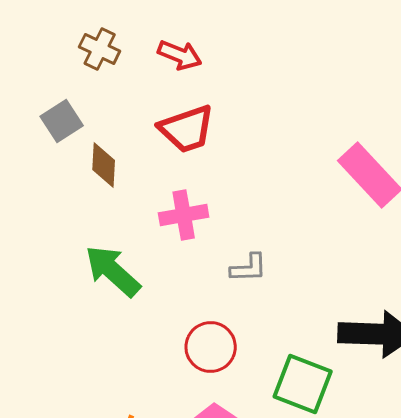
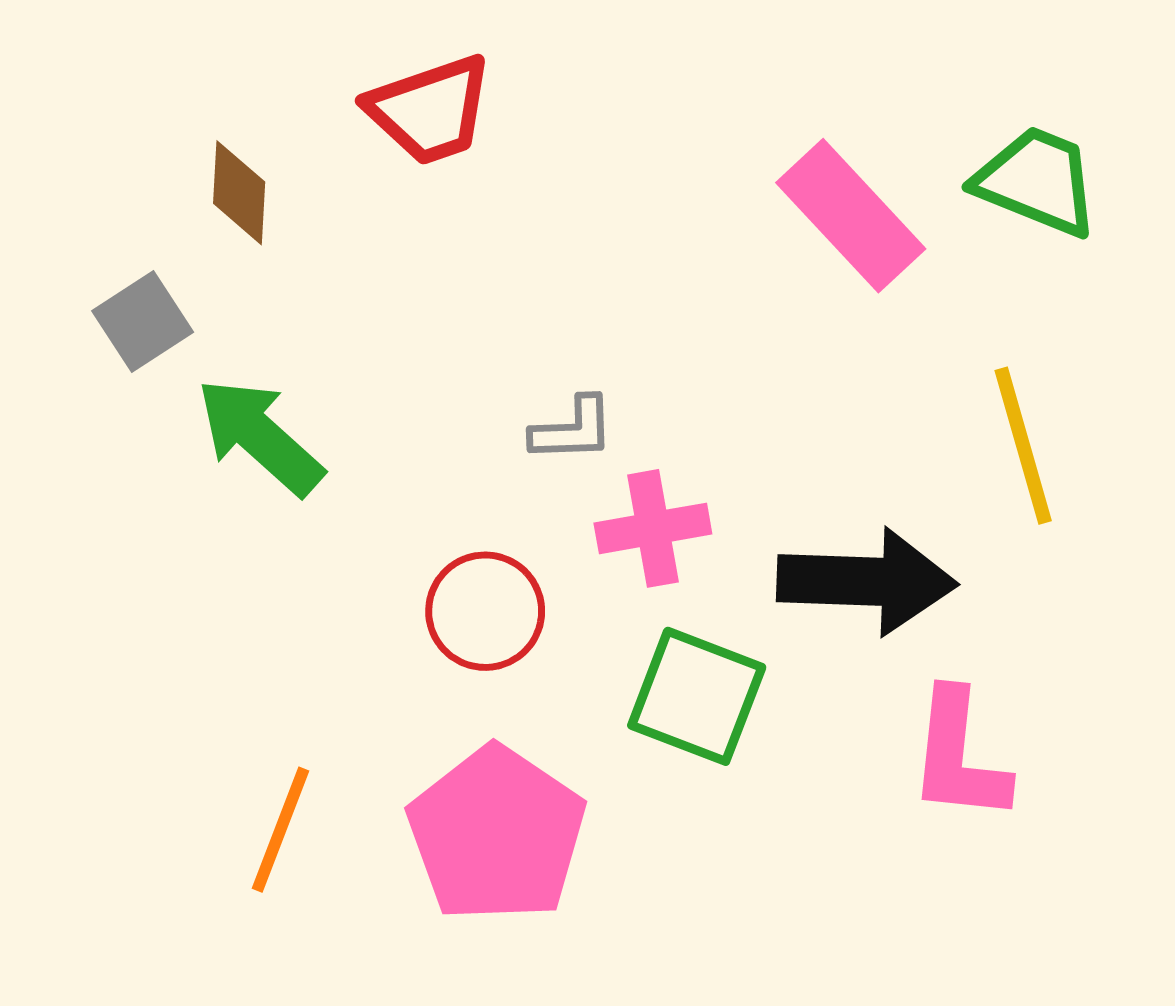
gray square: (62, 121) -> (143, 322), moved
pink cross: (184, 215) -> (653, 528), moved

